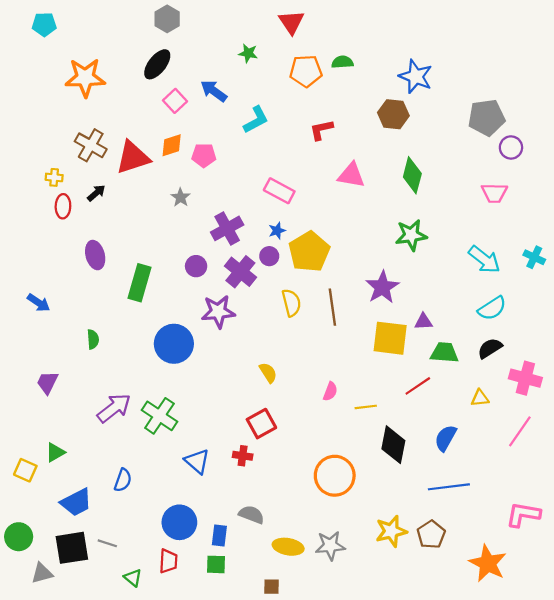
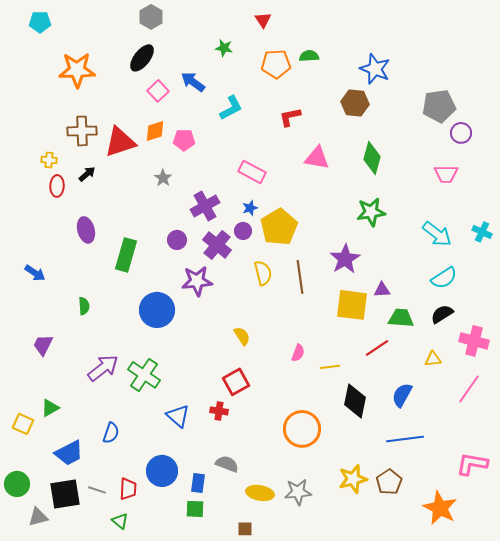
red triangle: (291, 22) -> (263, 20), size x0.7
brown cross: (91, 145) -> (82, 131), turned -32
red trapezoid: (168, 561) -> (128, 489), moved

